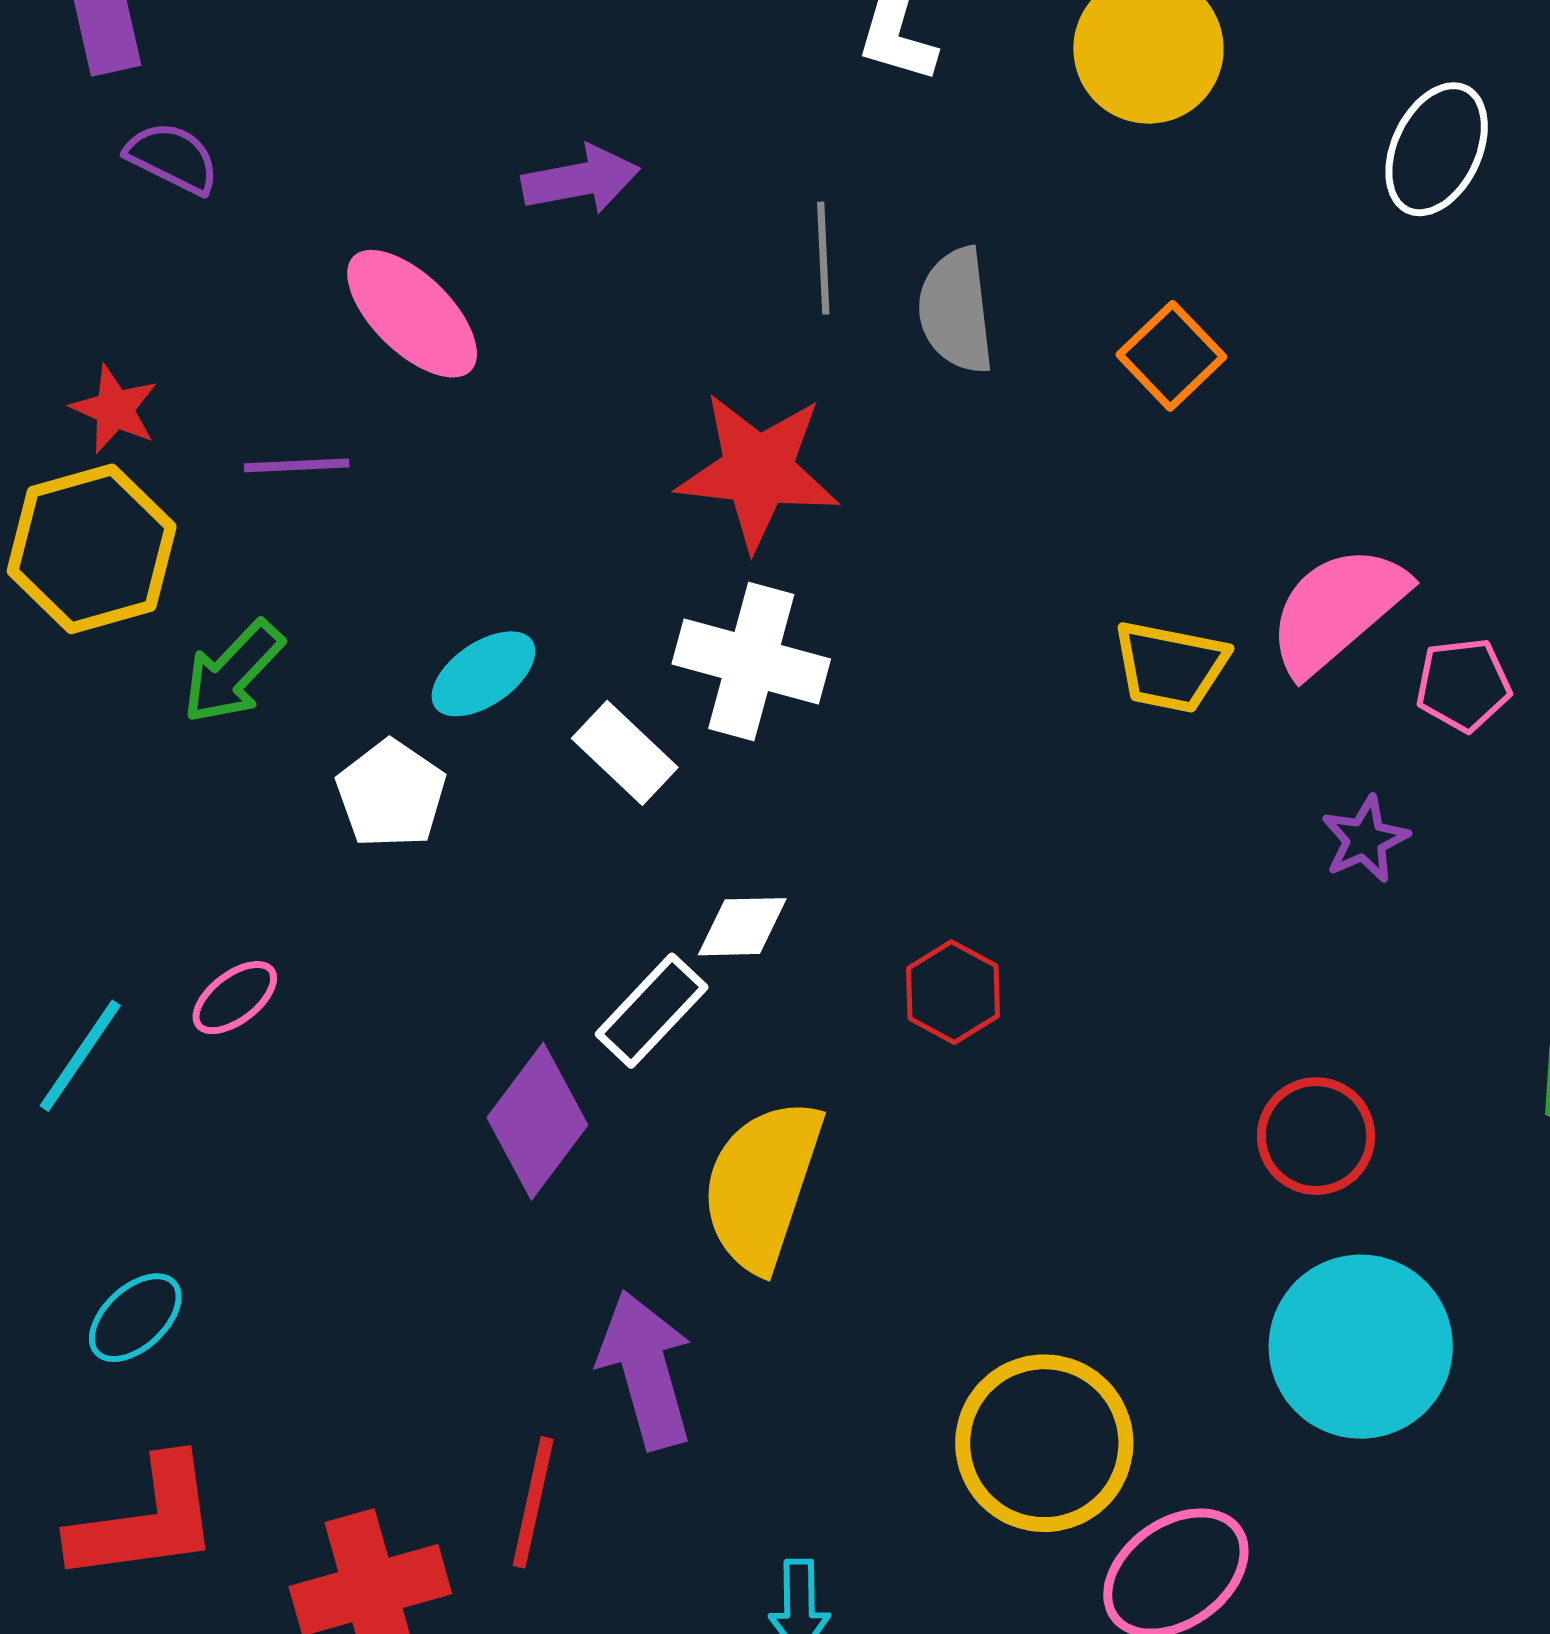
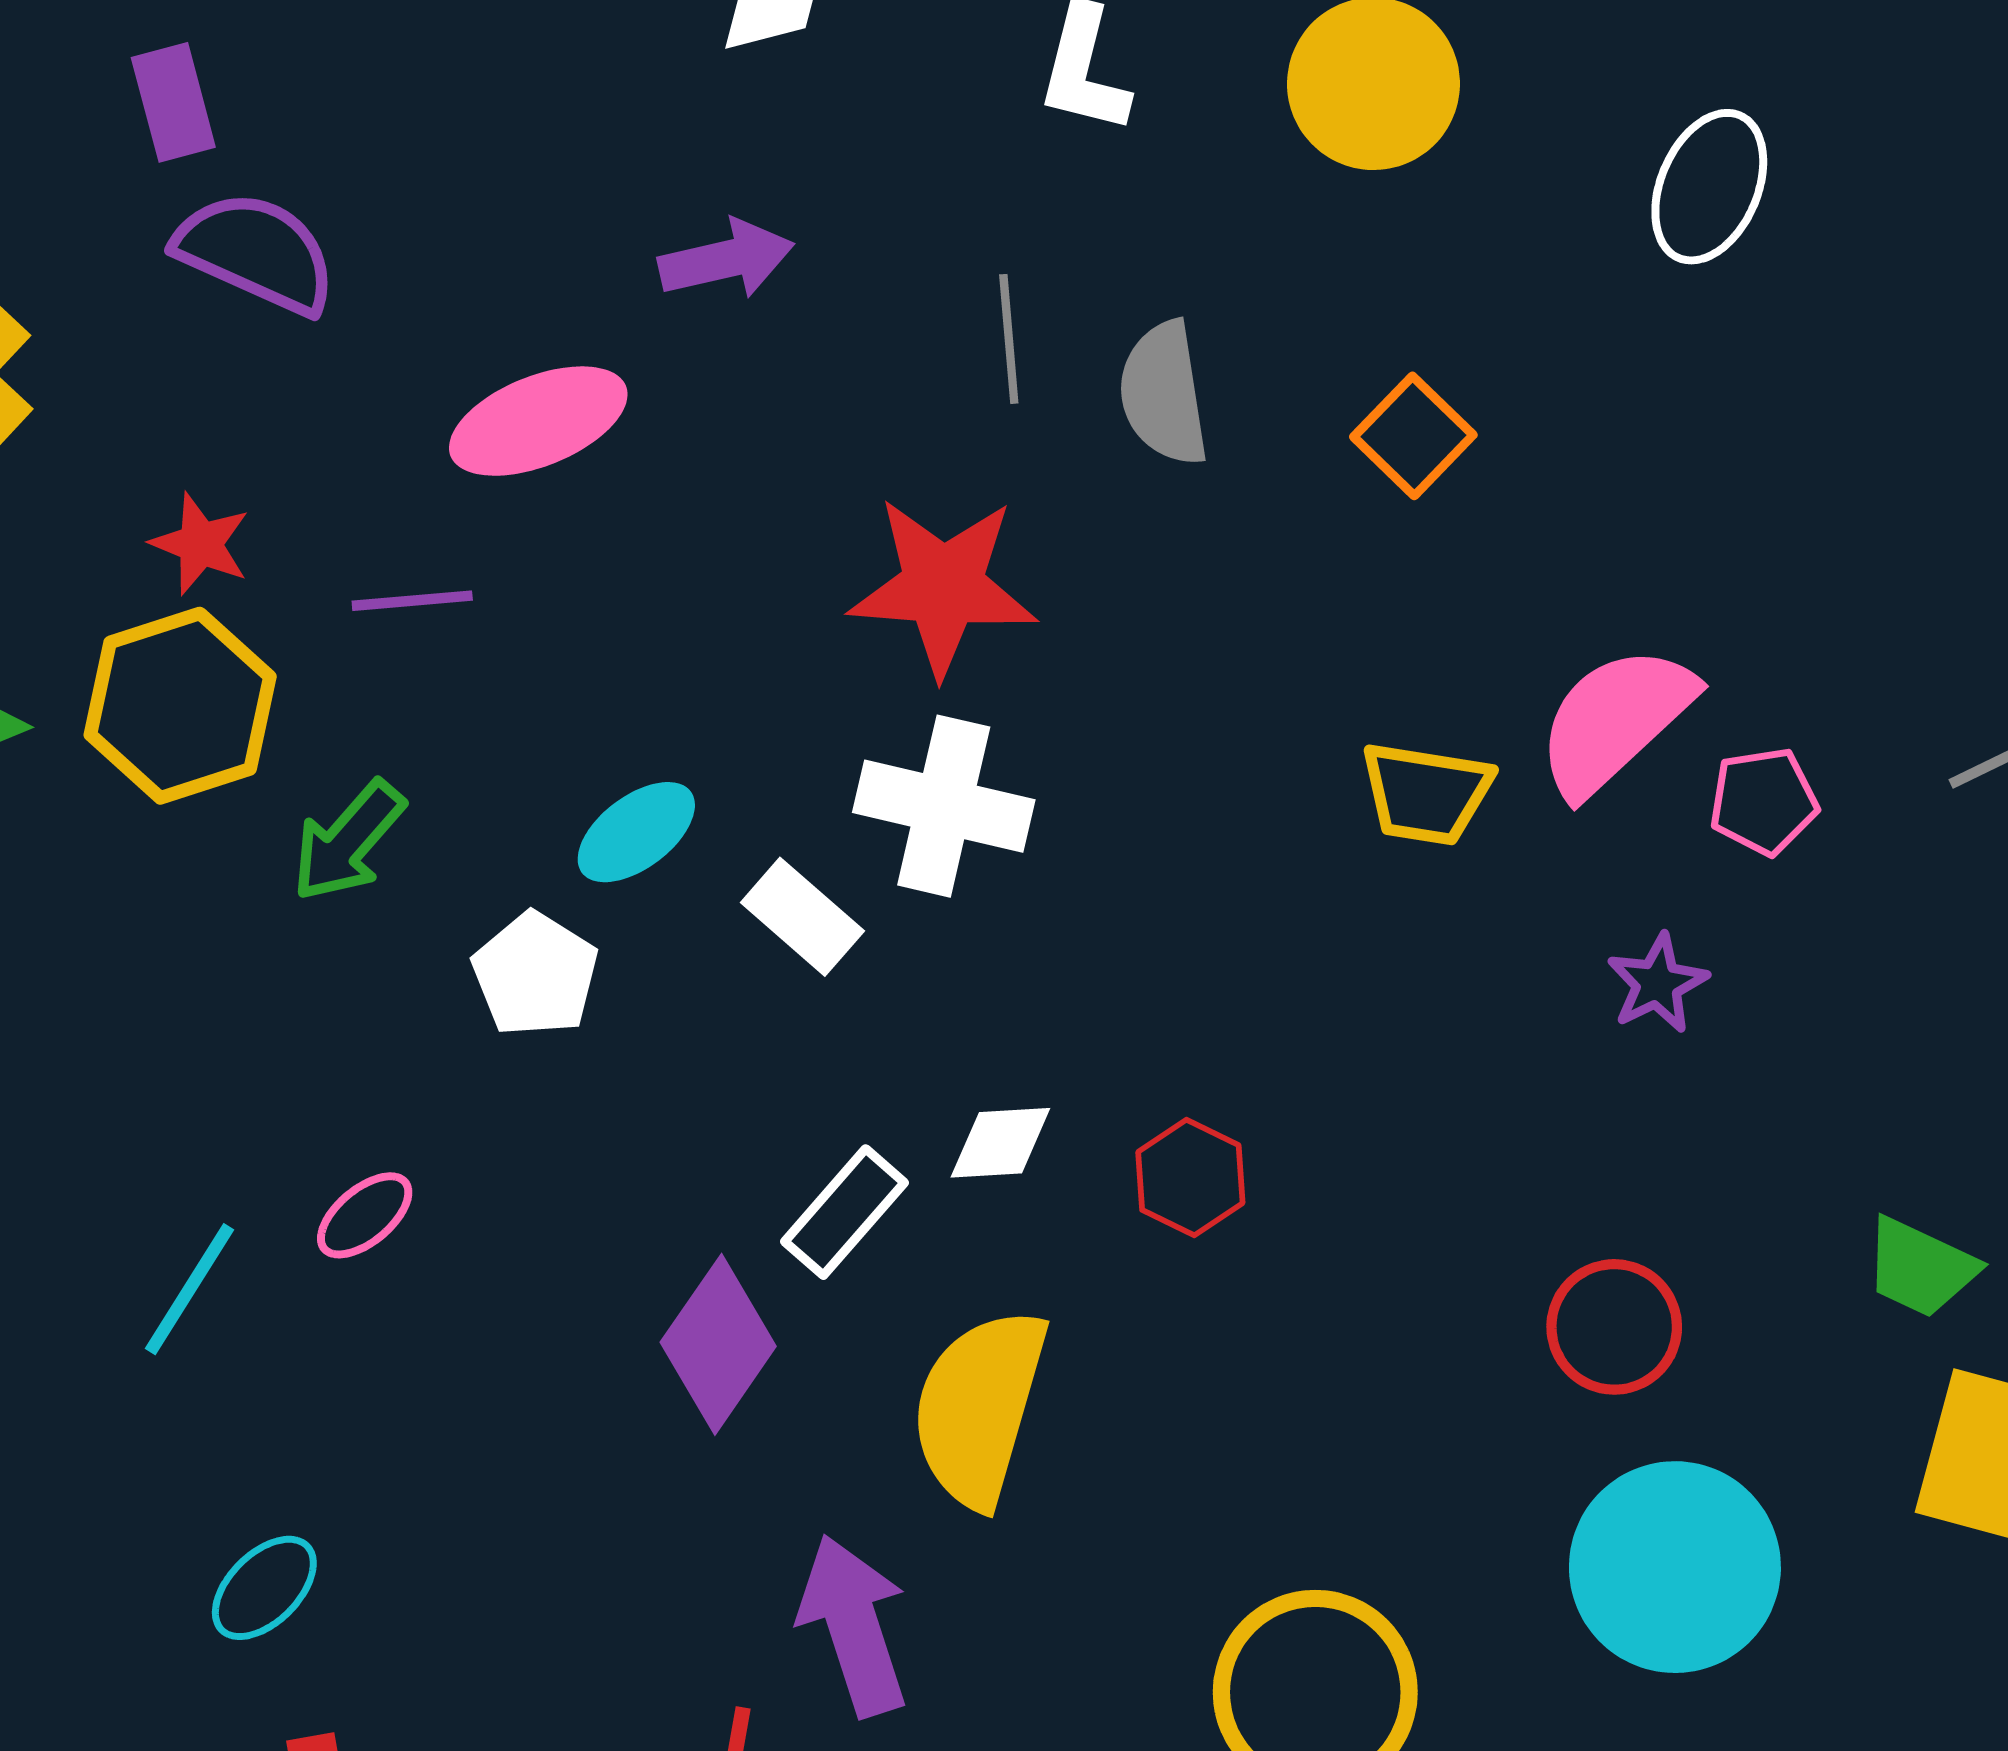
purple semicircle: (173, 158) -> (256, 252), size x1.5
pink ellipse: (412, 314) -> (538, 421), turned -64
white diamond: (742, 927) -> (1000, 1143), moved

